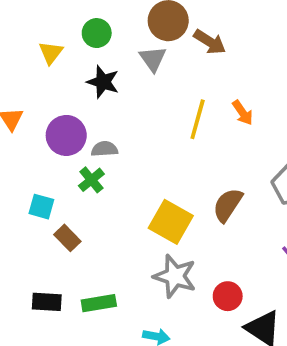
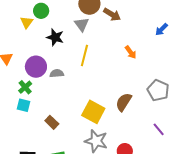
green circle: (97, 33) -> (41, 11), moved
yellow line: (198, 119) -> (84, 55), moved
green cross: (91, 180) -> (25, 87), moved
brown rectangle: (67, 238) -> (52, 122), moved

